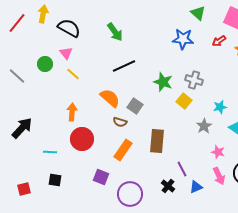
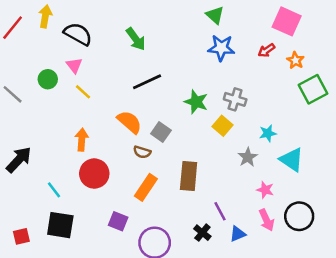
green triangle: (198, 13) -> (215, 15), moved
cyan line: (50, 152) -> (54, 190), turned 48
black square: (55, 180) -> (60, 225), size x1.6

